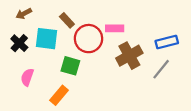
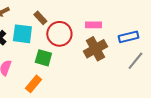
pink rectangle: (115, 28) -> (93, 25), moved
gray line: (161, 69) -> (135, 61), moved

